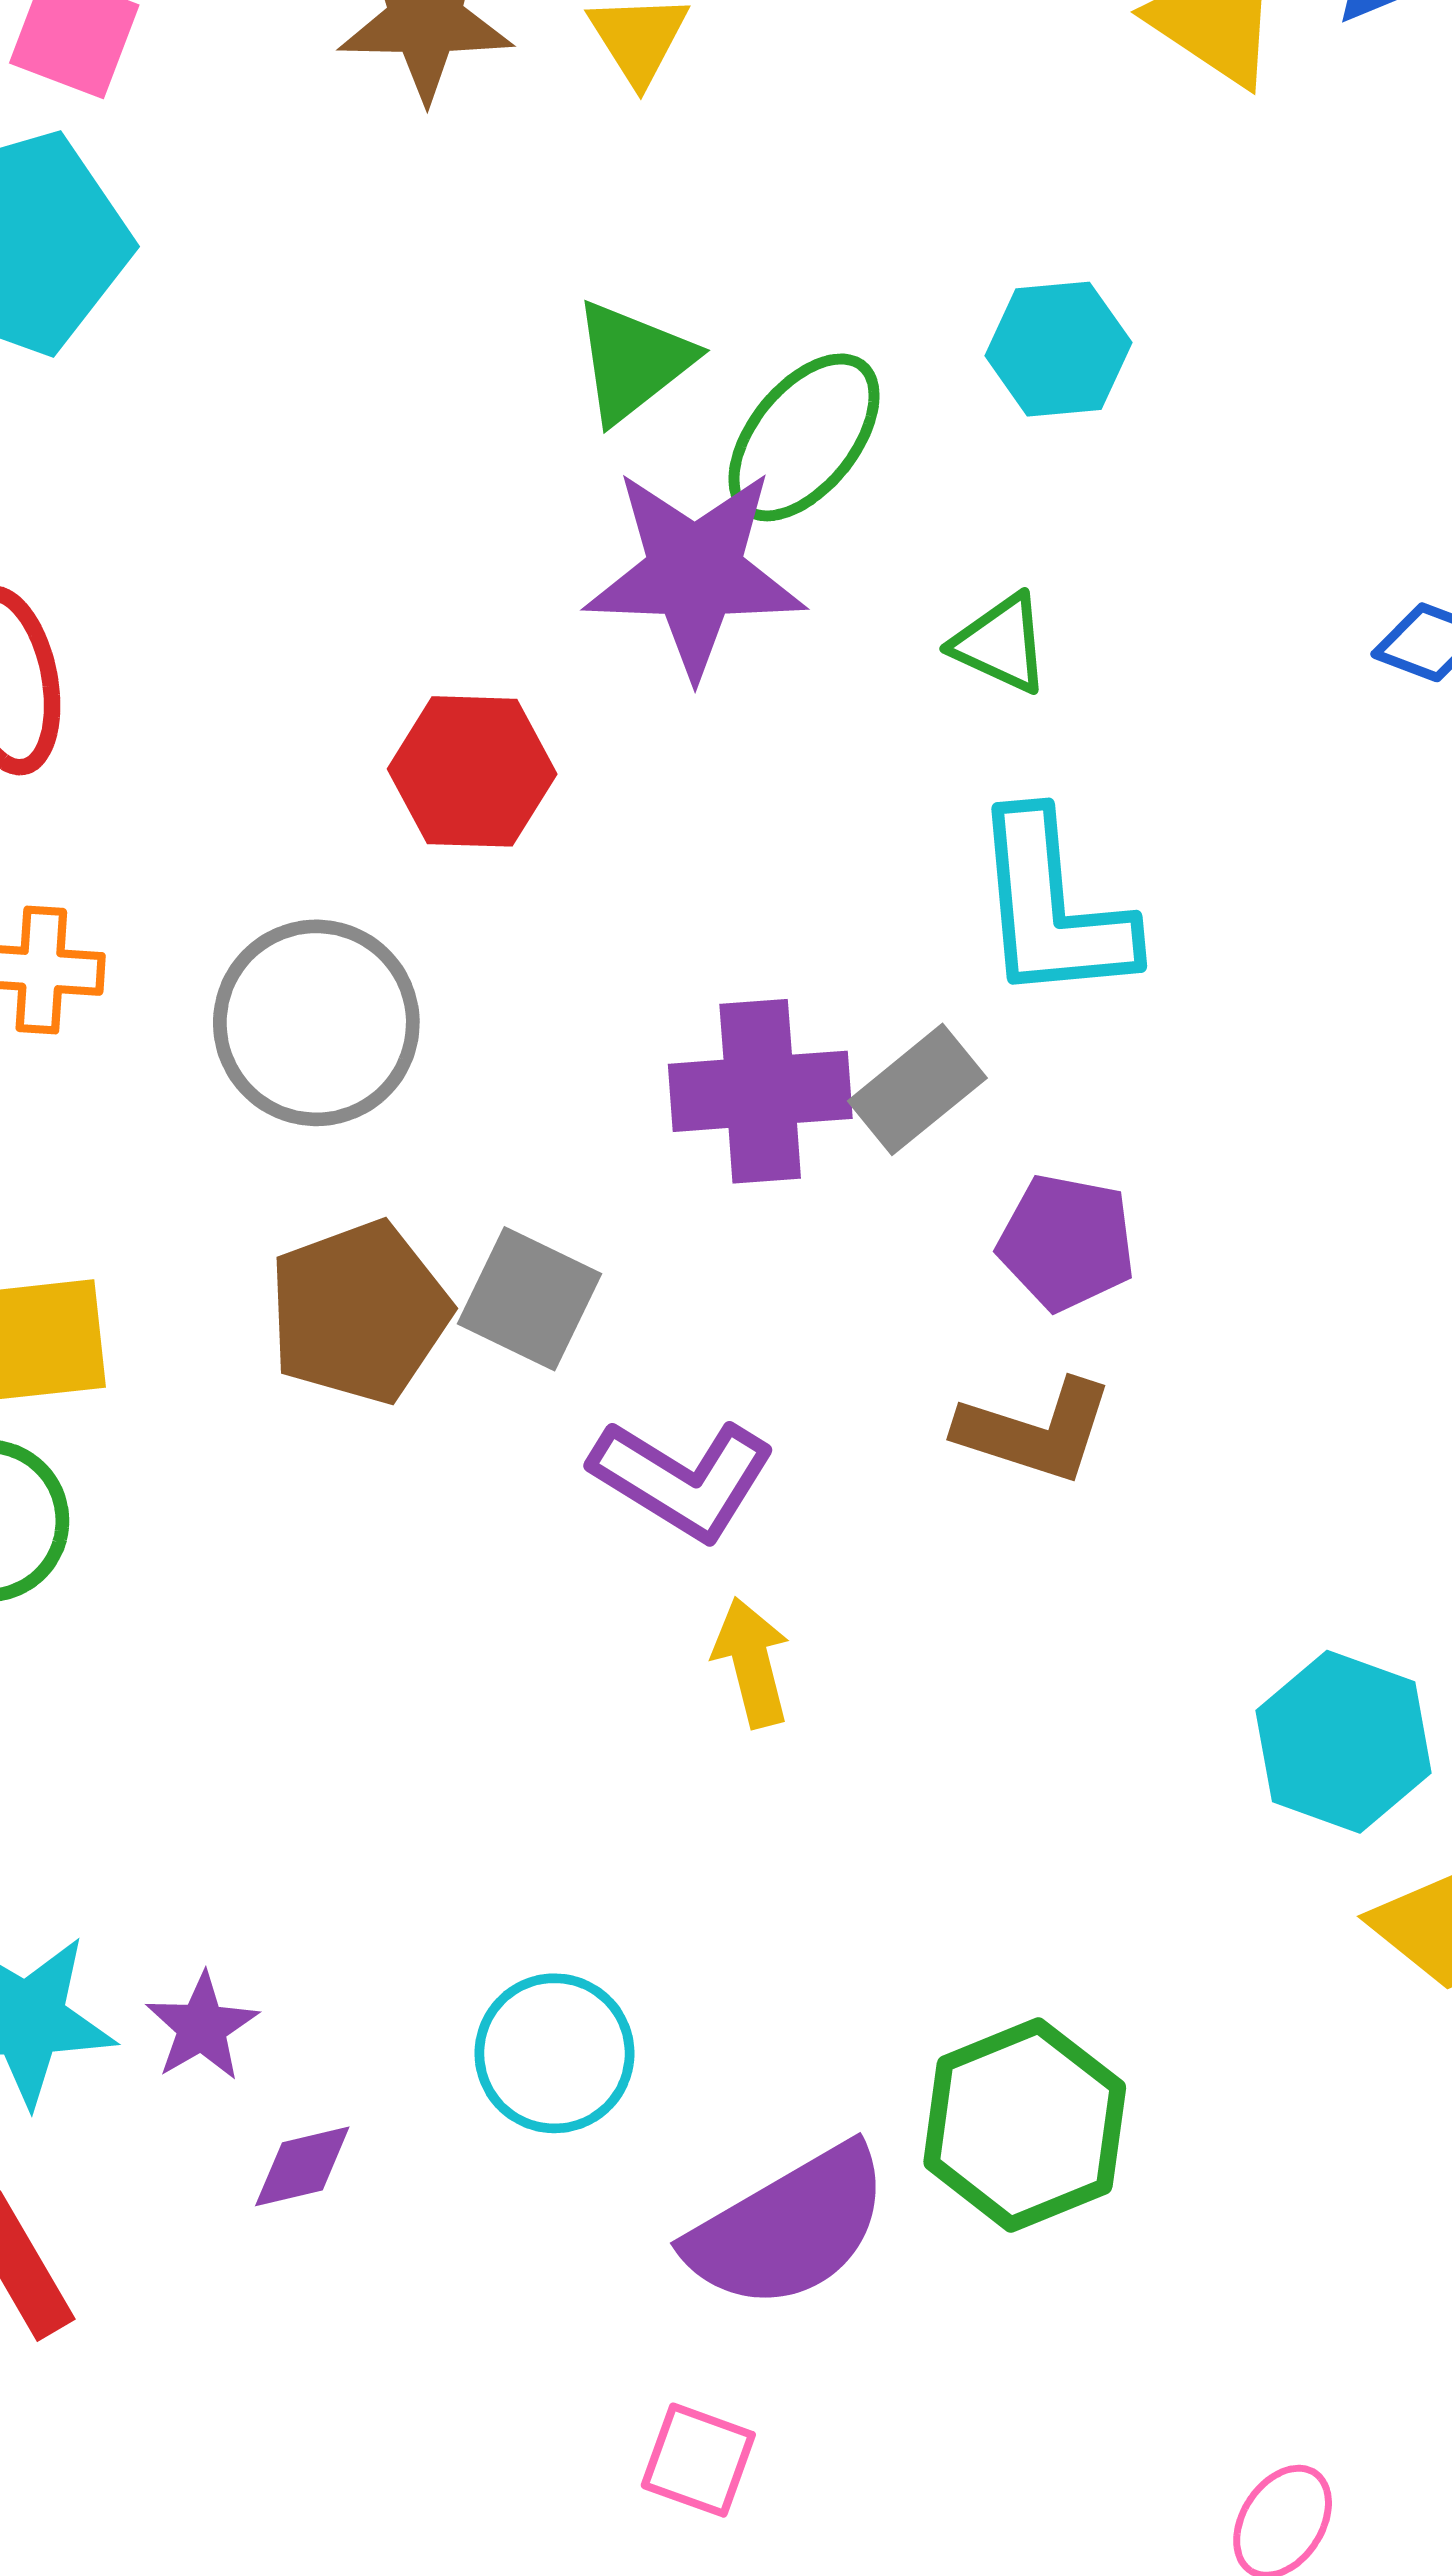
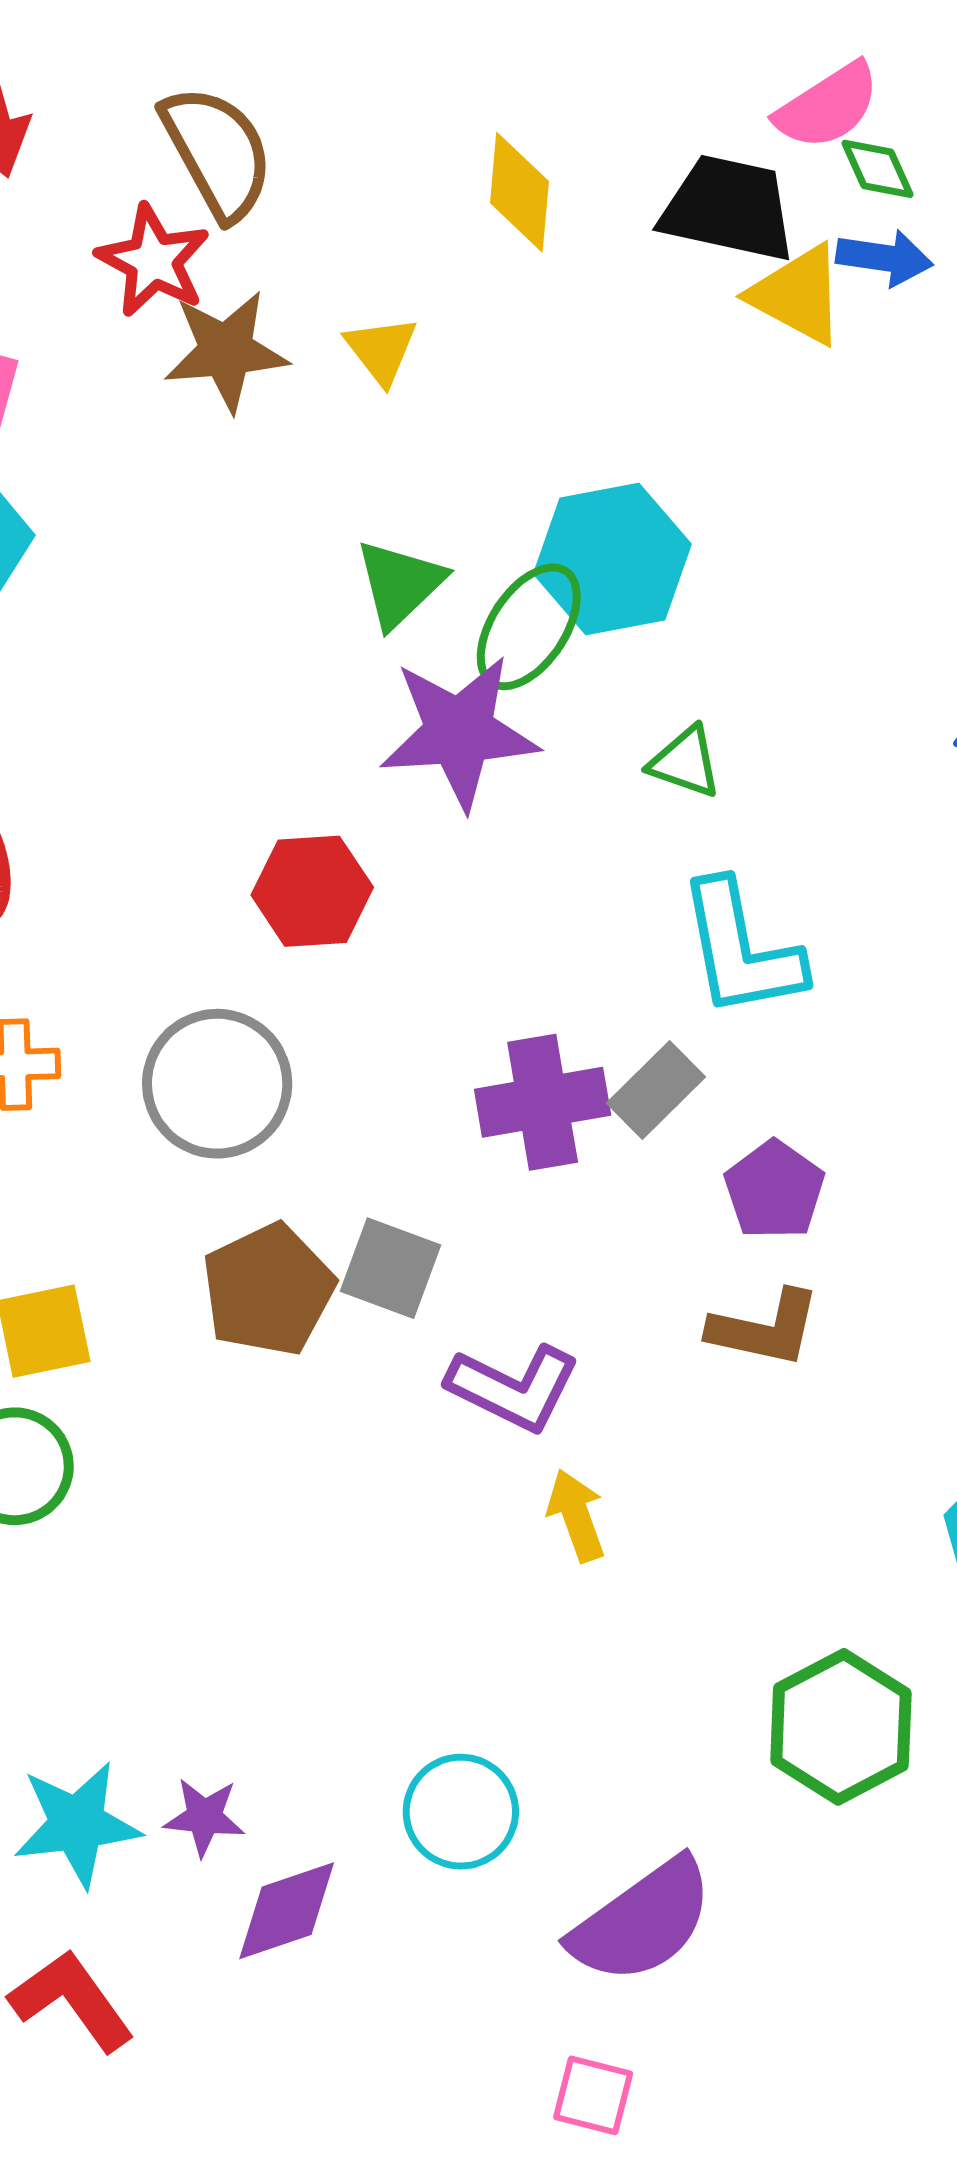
cyan hexagon: (1058, 349) -> (612, 559), moved, size x1.5
purple pentagon: (1067, 1242) -> (774, 1190), turned 30
purple star: (202, 2027) -> (204, 1817), turned -30
green hexagon: (1025, 2125) -> (841, 1727), moved
purple diamond: (302, 2166) -> (287, 1911), size x1.5

